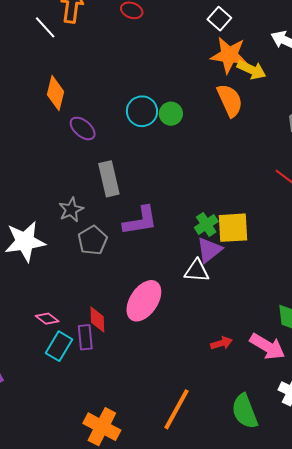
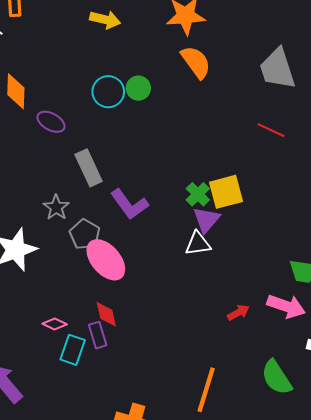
yellow arrow: (252, 70) -> (105, 20), moved
purple L-shape: (140, 221) -> (129, 204), turned 75
pink ellipse: (144, 301) -> (106, 260), moved, turned -63

